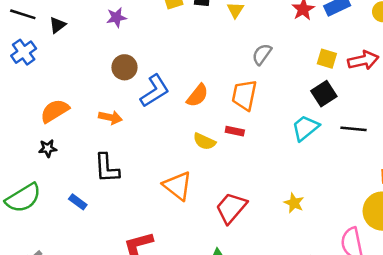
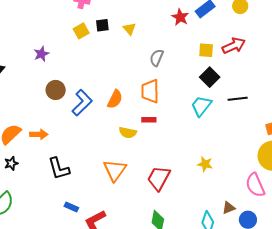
orange arrow: (110, 117) -> (39, 134), moved
orange triangle: (178, 186) -> (115, 170), turned 40
blue rectangle: (78, 202) -> (71, 207), moved

